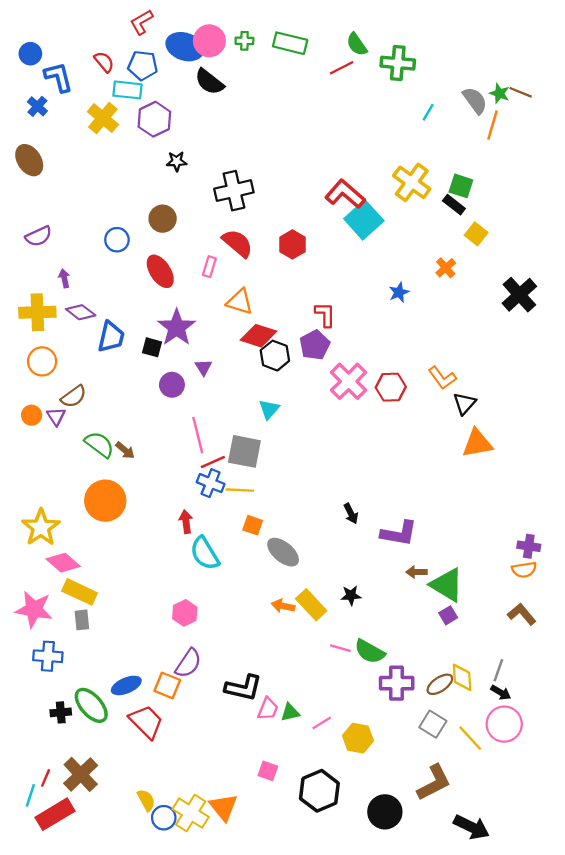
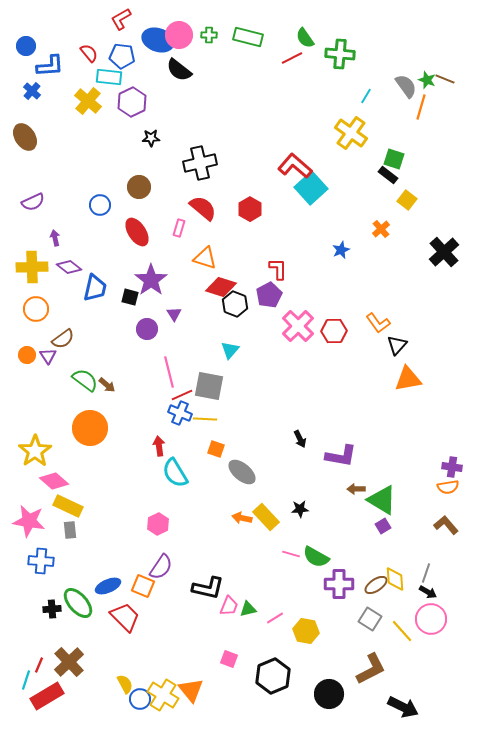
blue L-shape: (58, 77) -> (50, 66), turned 100
yellow cross: (412, 182) -> (351, 133), moved

